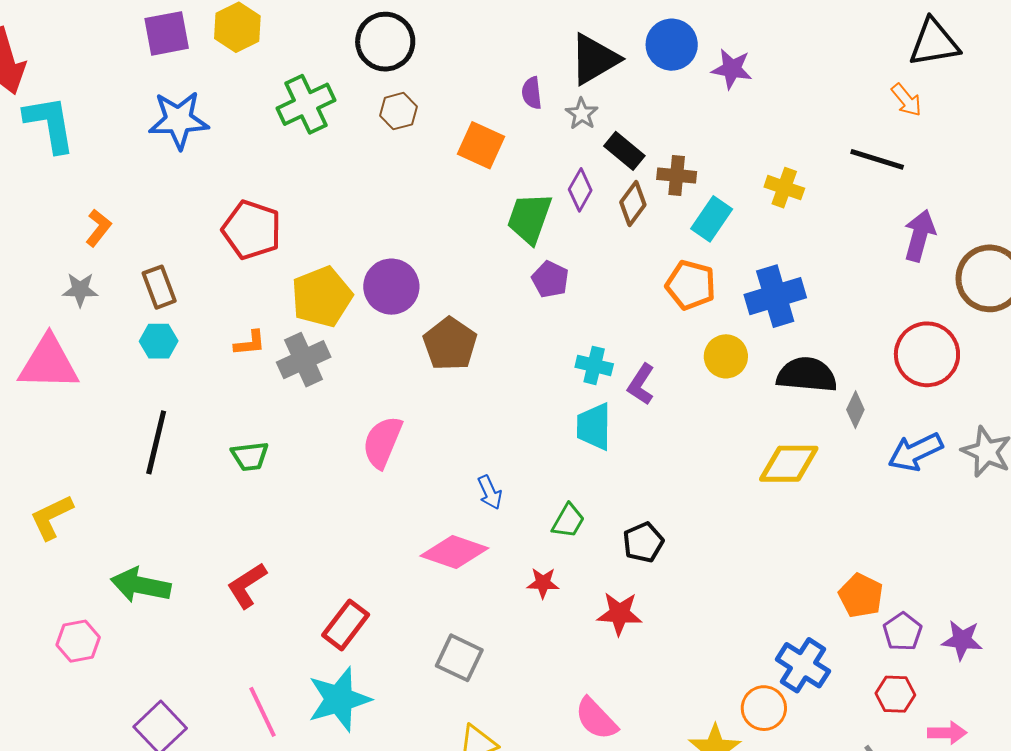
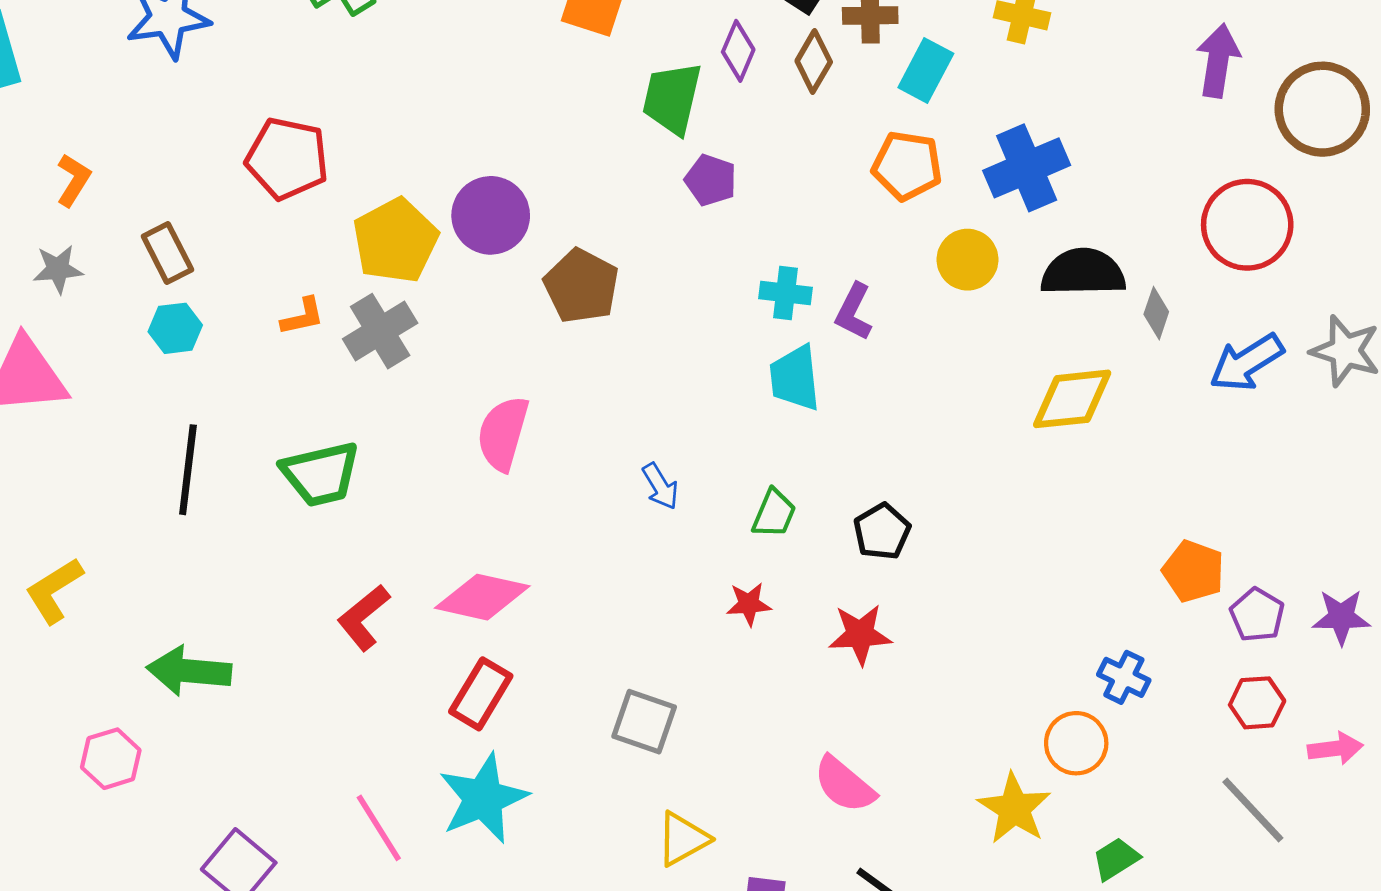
green trapezoid: (250, 456) -> (321, 474), size x1.5
pink diamond: (454, 552) -> (482, 597), moved
red L-shape: (247, 585) -> (363, 618), moved
blue cross: (803, 665) -> (1124, 677), size x0.7

